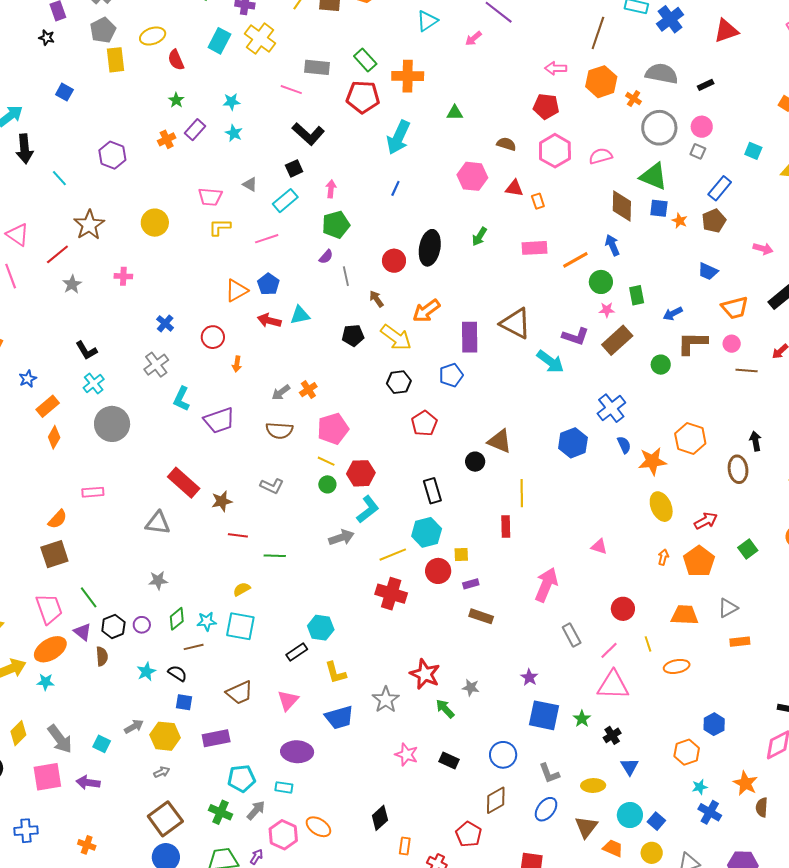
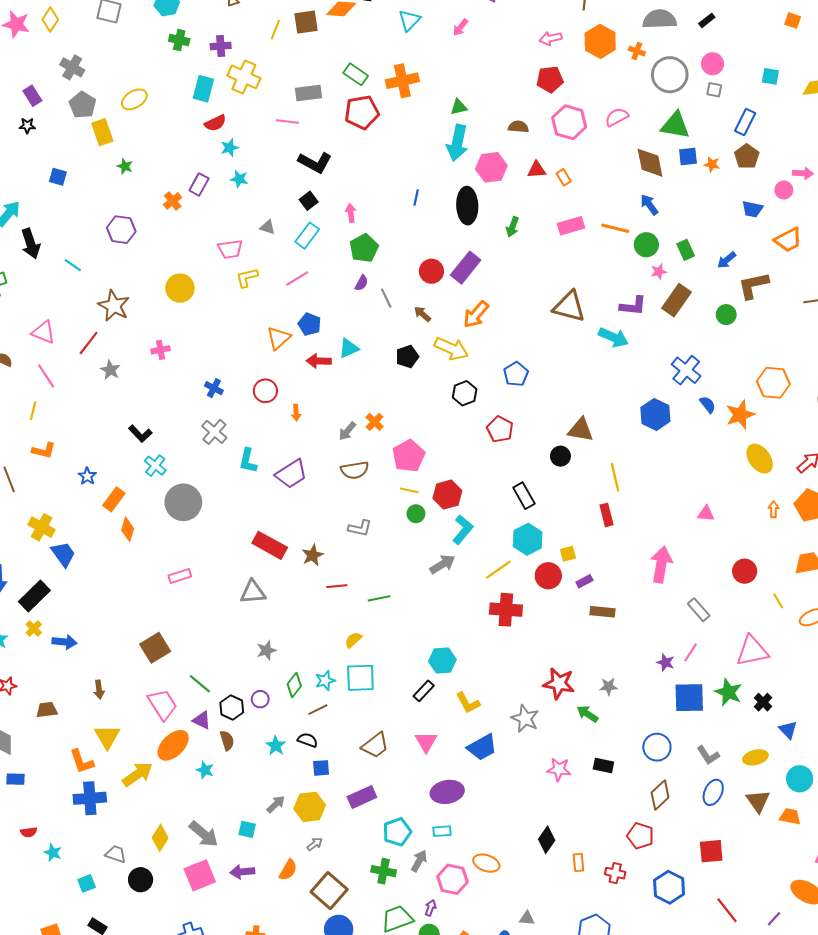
red semicircle: (176, 60) -> (215, 123), moved, turned -80
green star: (176, 100) -> (125, 166), moved
cyan arrow: (398, 137) -> (457, 143), moved
black ellipse: (430, 248) -> (467, 206), moved
orange line: (575, 260) -> (615, 228), turned 56
purple rectangle: (470, 337) -> (466, 268), moved, turned 52
pink circle: (732, 344) -> (784, 190), moved
orange semicircle: (58, 519) -> (288, 870), moved
pink line: (609, 650) -> (691, 652), moved
cyan star: (45, 682) -> (205, 770), moved, turned 30
green star: (582, 719) -> (728, 692), size x1.5

